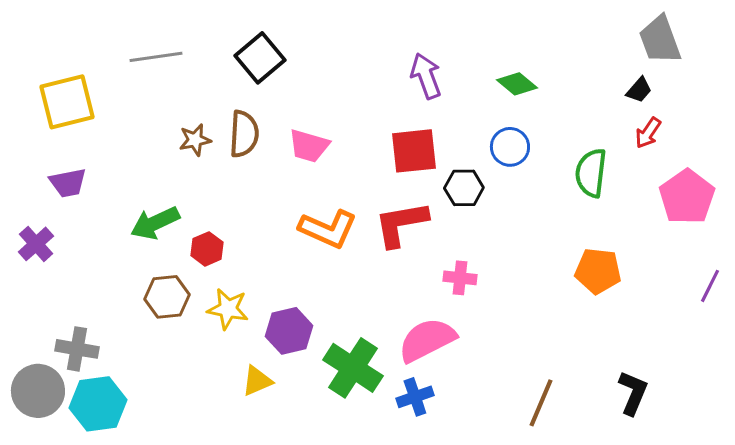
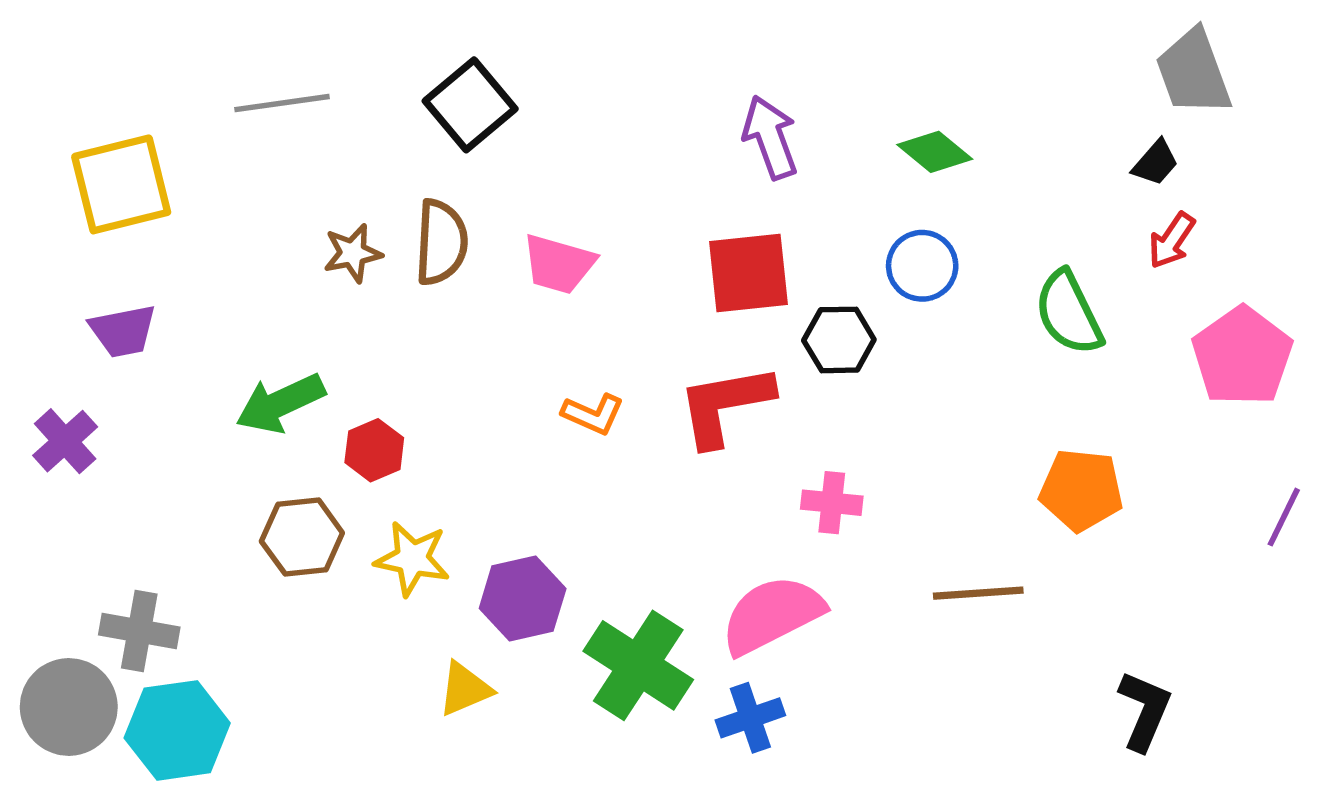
green semicircle: (591, 173) -> (1069, 313), turned -33
orange L-shape: (328, 229) -> (593, 414), size x0.6
brown line: (541, 403) -> (978, 593), moved, turned 63

